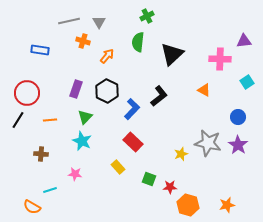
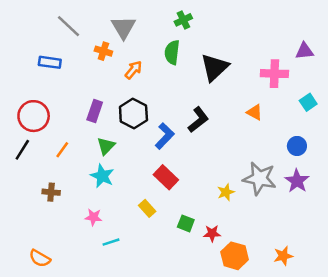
gray line: (69, 21) -> (69, 26), moved, turned 55
gray triangle: (99, 22) -> (123, 27), size x1.5
orange line: (50, 120) -> (62, 150), turned -48
cyan line: (50, 190) -> (111, 242), moved

